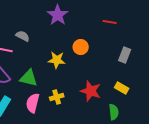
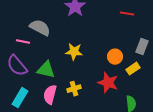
gray semicircle: (23, 36) -> (40, 28), size x1.5
orange circle: (81, 47) -> (115, 57), moved
yellow rectangle: (122, 88) -> (133, 69), moved, turned -64

